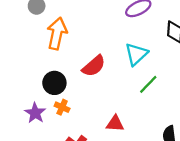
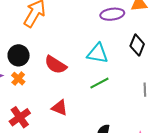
cyan triangle: (136, 54) -> (98, 54), turned 35
red semicircle: (94, 66) -> (56, 65), moved, turned 55

